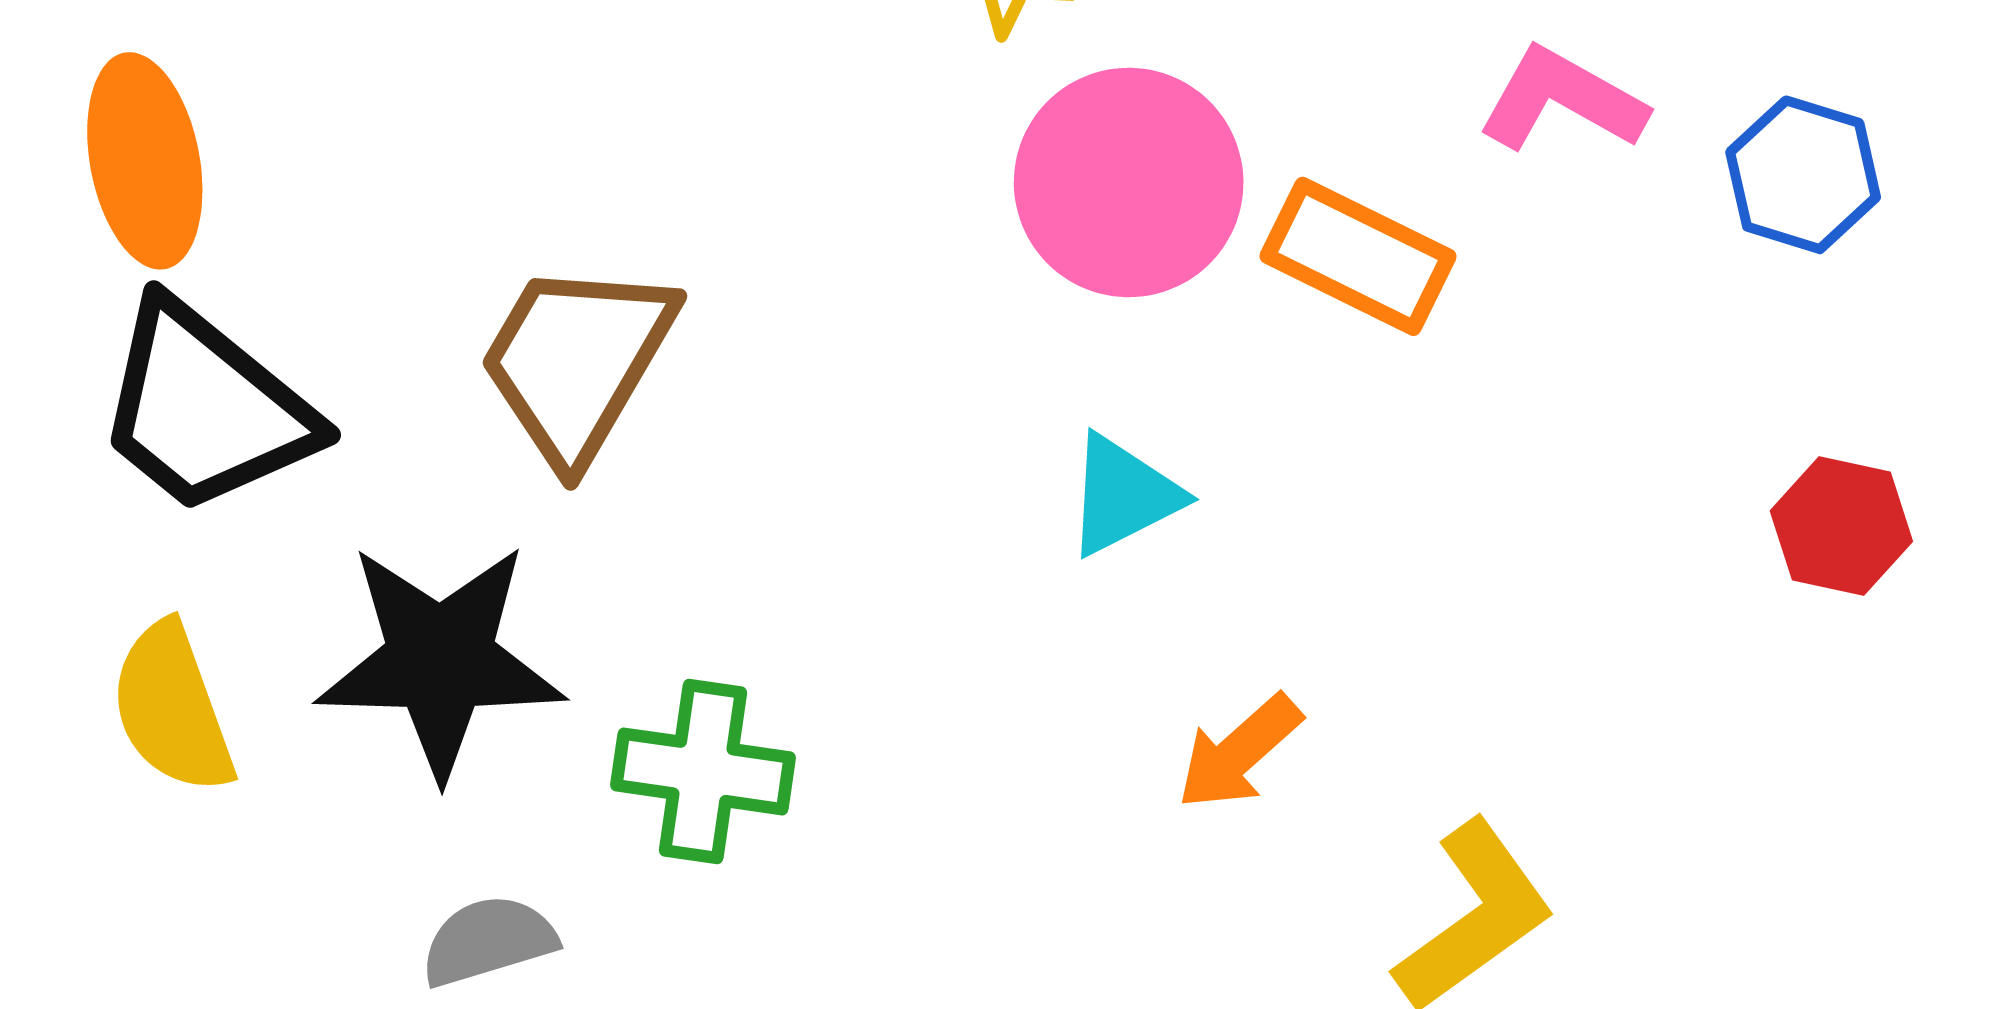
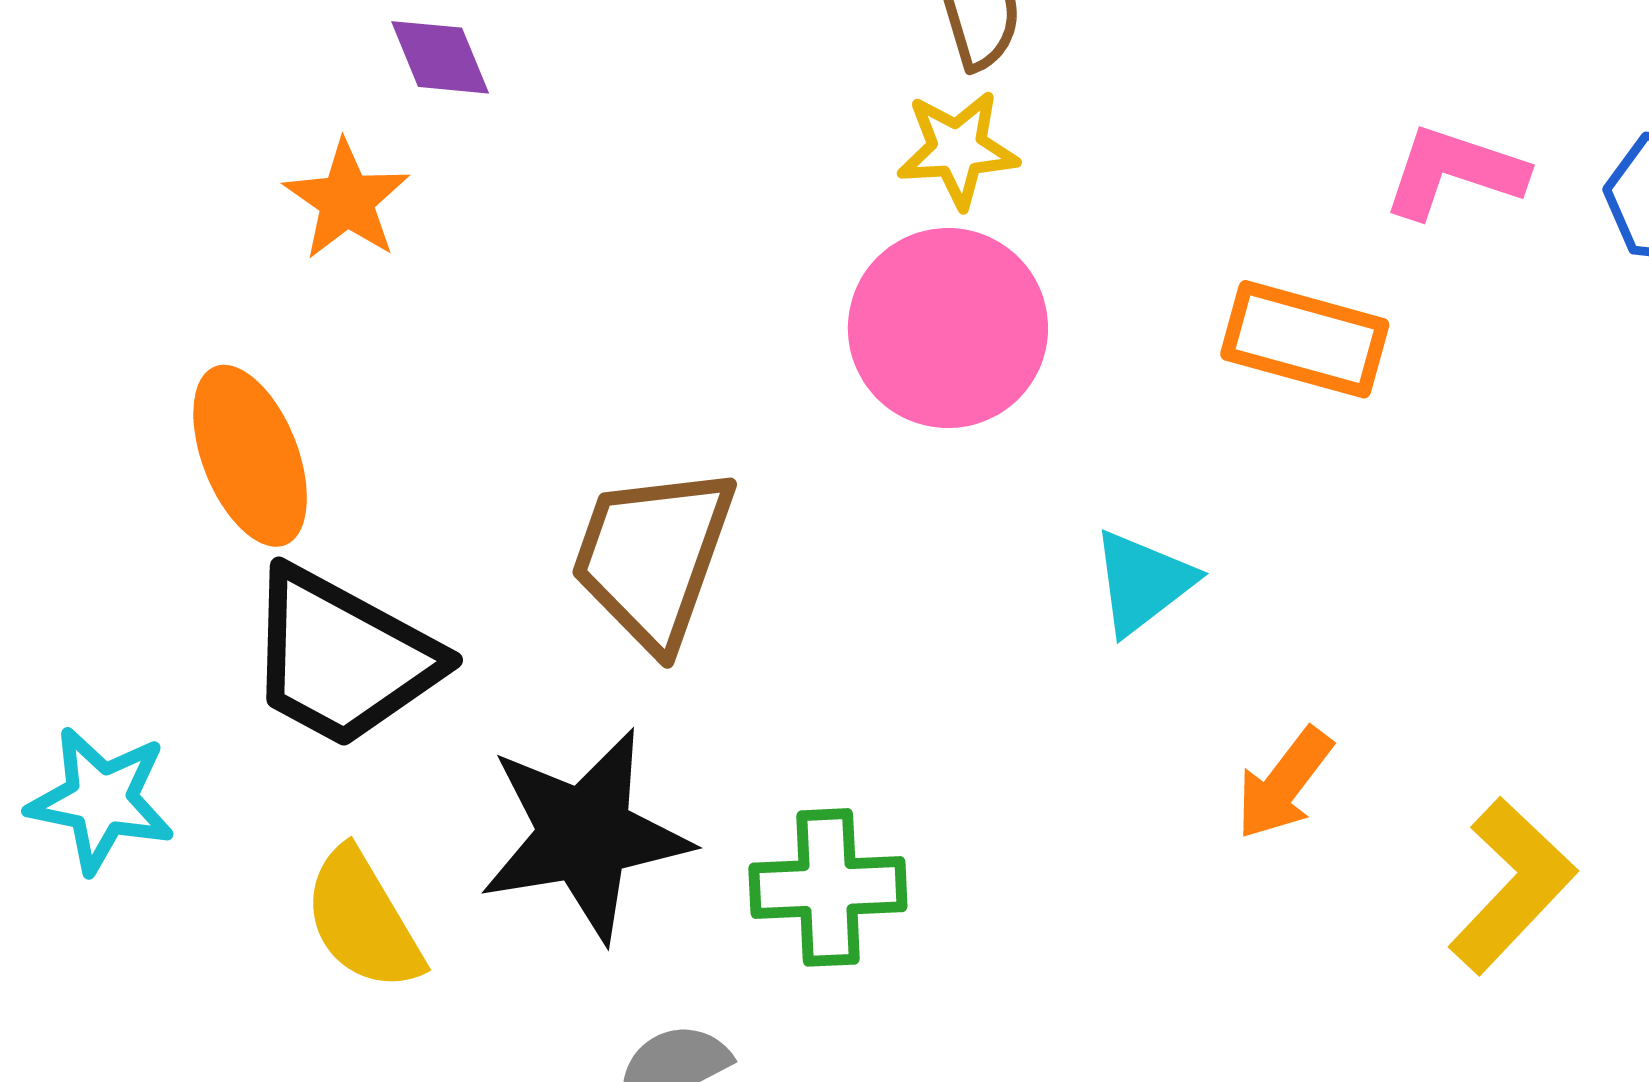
pink circle: (1129, 182) -> (948, 328), moved

